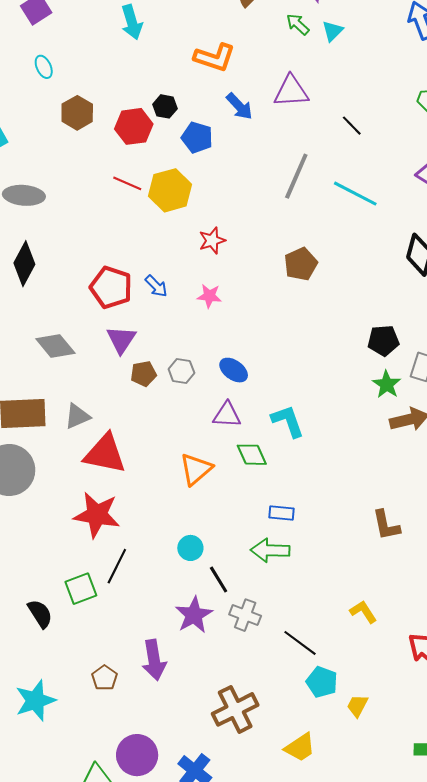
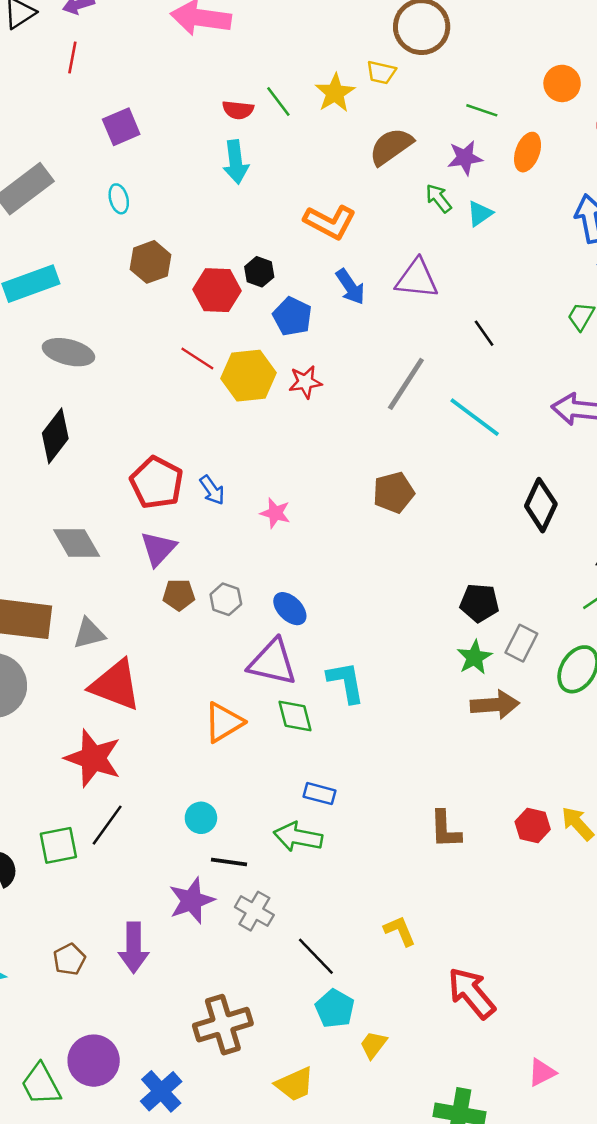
red star: (212, 240) -> (305, 382), moved
purple triangle: (227, 415) -> (273, 662), size x1.4
black line: (219, 579) -> (229, 862), turned -60

